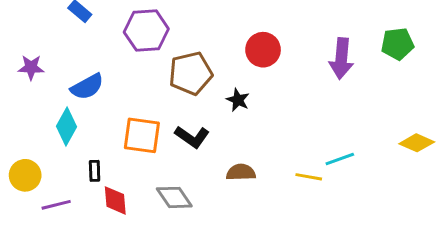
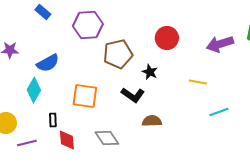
purple arrow: (341, 59) -> (220, 44), turned 68
black L-shape: (192, 137) -> (133, 95), moved
yellow line: (309, 177) -> (198, 82), moved

